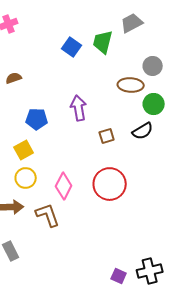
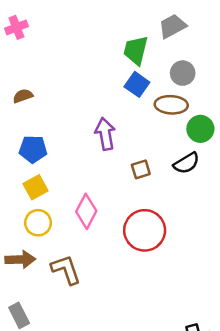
blue square: (72, 47) -> (137, 84), moved
gray circle: (153, 66) -> (183, 73), moved
blue pentagon: (37, 119) -> (33, 149), moved
pink diamond: (64, 186) -> (86, 211), moved

